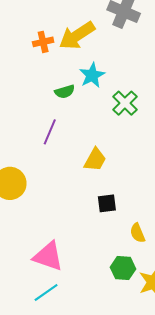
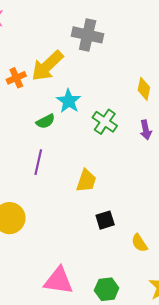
green hexagon: (123, 268) -> (107, 289), moved

